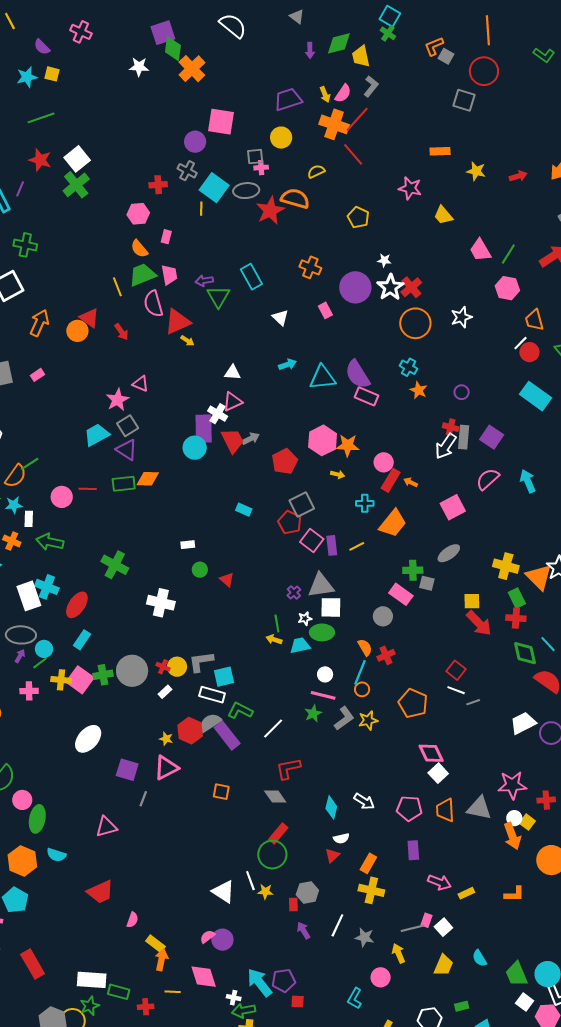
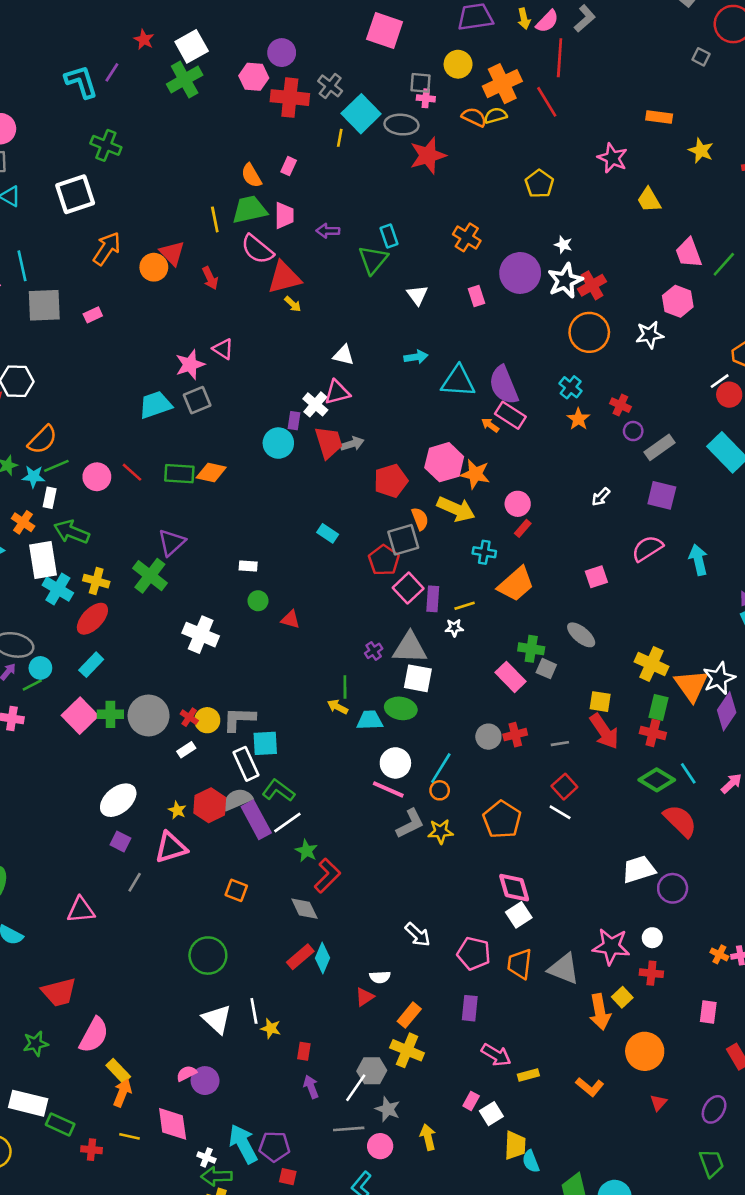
gray square: (464, 100) -> (701, 57), size x0.6
red line: (357, 119) -> (560, 58), turned -48
orange cross: (334, 124) -> (502, 84), moved, turned 36
purple circle: (195, 142) -> (282, 53), moved
red star: (40, 160) -> (144, 40), size x0.7
red cross: (158, 185) -> (290, 98), size x1.6
orange semicircle: (295, 198) -> (474, 117), moved, size x0.7
pink hexagon: (138, 214) -> (254, 77), moved
cyan rectangle: (251, 277) -> (389, 236), size x0.7
pink hexagon: (507, 288) -> (678, 301), moved
green triangle: (218, 297) -> (373, 260), moved
pink semicircle: (153, 304) -> (257, 249), turned -44
red cross: (451, 427) -> (620, 405), moved
purple rectangle: (204, 429) -> (294, 421), size x0.5
gray rectangle: (464, 437) -> (659, 447), moved, turned 40
purple square: (492, 437) -> (662, 495), turned -30
white arrow: (446, 446) -> (601, 497), size x0.6
purple triangle: (127, 450) -> (172, 542), moved, turned 35
green line: (30, 464) -> (56, 466), moved
yellow arrow: (338, 474) -> (456, 509), size x2.0
red rectangle: (391, 480) -> (523, 528), size x0.6
orange arrow: (411, 482) -> (490, 425), moved
red line: (88, 489) -> (132, 472), turned 30
pink square: (453, 507) -> (596, 577), size x0.7
gray ellipse: (449, 553) -> (581, 635), turned 65
red triangle: (227, 580) -> (290, 620), turned -35
white rectangle: (29, 596) -> (43, 560), moved
green rectangle: (517, 598) -> (659, 708), turned 30
gray circle: (383, 616) -> (488, 737), moved
white star: (305, 618) -> (454, 628), moved
orange semicircle: (365, 647) -> (420, 519), moved
green diamond: (525, 653) -> (657, 780), turned -56
red cross: (386, 655) -> (515, 735), moved
white circle: (325, 674) -> (395, 763), size x1.5
yellow cross: (61, 680) -> (96, 581), moved
white rectangle: (212, 695) -> (246, 764), turned 40
gray line: (473, 702) -> (560, 744), moved
green star: (313, 713) -> (306, 851), moved, turned -30
white line: (273, 729) -> (287, 822), moved
white ellipse: (88, 739) -> (118, 800), moved
red L-shape: (288, 768) -> (327, 876), turned 136
purple square: (127, 770) -> (120, 841), size x0.7
cyan diamond: (331, 807) -> (322, 958), moved
white circle: (514, 818) -> (652, 938), moved
green circle: (272, 855) -> (208, 956), moved
gray hexagon: (307, 892) -> (372, 1071), moved
orange L-shape: (514, 894) -> (590, 1087), turned 30
pink semicircle: (132, 920) -> (94, 1035), size x1.8
gray line: (412, 928) -> (349, 1129), moved
yellow trapezoid: (444, 965) -> (515, 1145), moved, turned -30
pink circle: (381, 977) -> (380, 1146), moved
green star: (90, 1006) -> (36, 1044), moved

